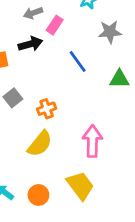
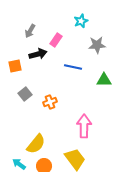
gray arrow: (33, 13) -> (30, 31), moved, turned -40
blue line: (78, 62) -> (73, 67), turned -42
yellow semicircle: (40, 144) -> (36, 144), moved

